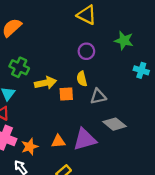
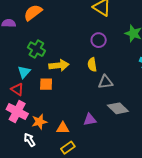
orange square: (66, 94) -> (46, 84), moved
purple triangle: (85, 139) -> (90, 120), size x0.6
orange triangle: (58, 141) -> (63, 128), moved

